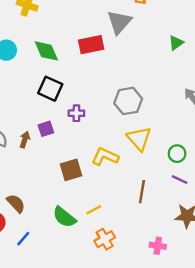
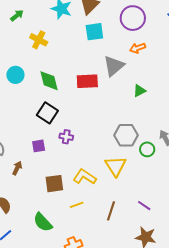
green triangle: (176, 43) -> (139, 91), moved
gray hexagon: (128, 101) -> (126, 135), moved
brown arrow: (25, 140) -> (17, 168), moved
green circle: (177, 154) -> (147, 149), moved
yellow line: (94, 210) -> (77, 205), moved

